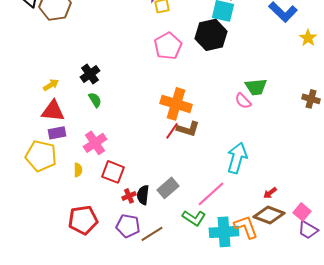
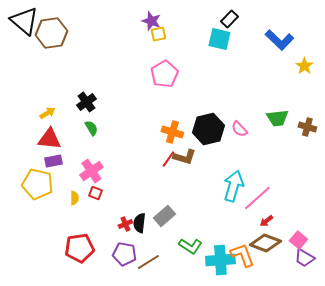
black hexagon: (211, 35) -> (208, 129), moved
green trapezoid: (256, 87) -> (277, 118), moved
orange cross: (176, 104) -> (172, 132), size x0.7
red square: (113, 172) -> (95, 193), moved, size x0.6
pink line: (211, 194) -> (257, 198), moved

